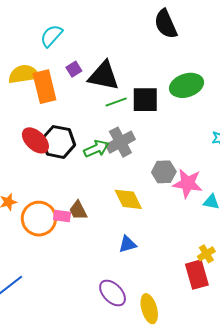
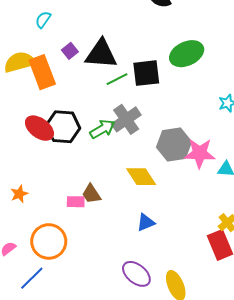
cyan semicircle: (51, 36) -> (43, 20), size x0.7
gray hexagon: (164, 172) -> (174, 145), size x1.4
orange circle: (39, 219) -> (49, 241), moved

